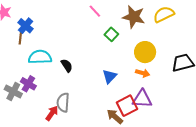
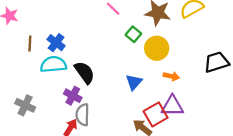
blue cross: (26, 26) -> (56, 43), moved
yellow circle: (145, 52) -> (157, 48), moved
black semicircle: (67, 66) -> (84, 72), size x1.5
purple cross: (28, 84) -> (73, 96), moved

